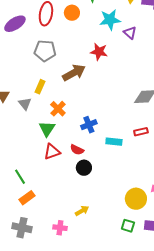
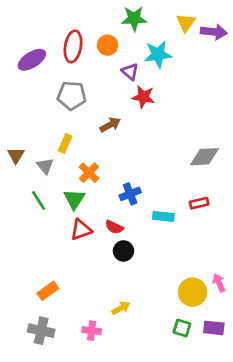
purple triangle: (130, 33) -> (130, 72), moved
brown arrow: (74, 73) -> (110, 125), size x0.7
green line: (20, 177) -> (39, 200), moved

